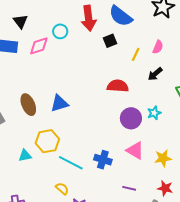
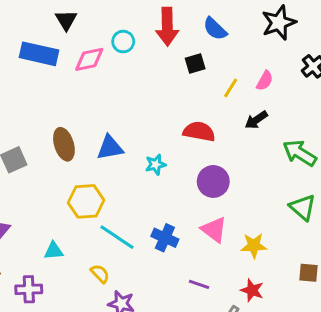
blue semicircle: (121, 16) -> (215, 29), size x0.7
cyan star: (154, 113) -> (156, 164), moved
cyan triangle: (25, 156) -> (54, 251), moved

